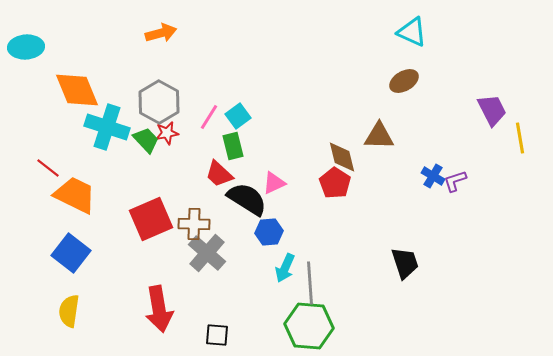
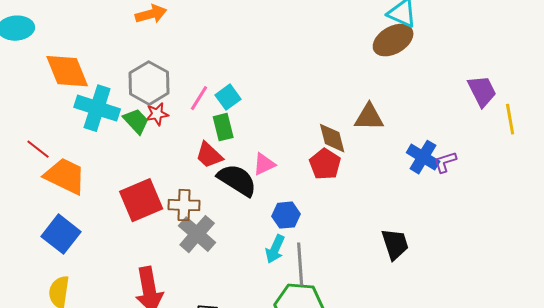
brown ellipse: (404, 81) -> (393, 40), moved, size x1.4
blue cross: (433, 176) -> (423, 157), size x1.4
blue hexagon: (269, 232) -> (286, 215), moved

